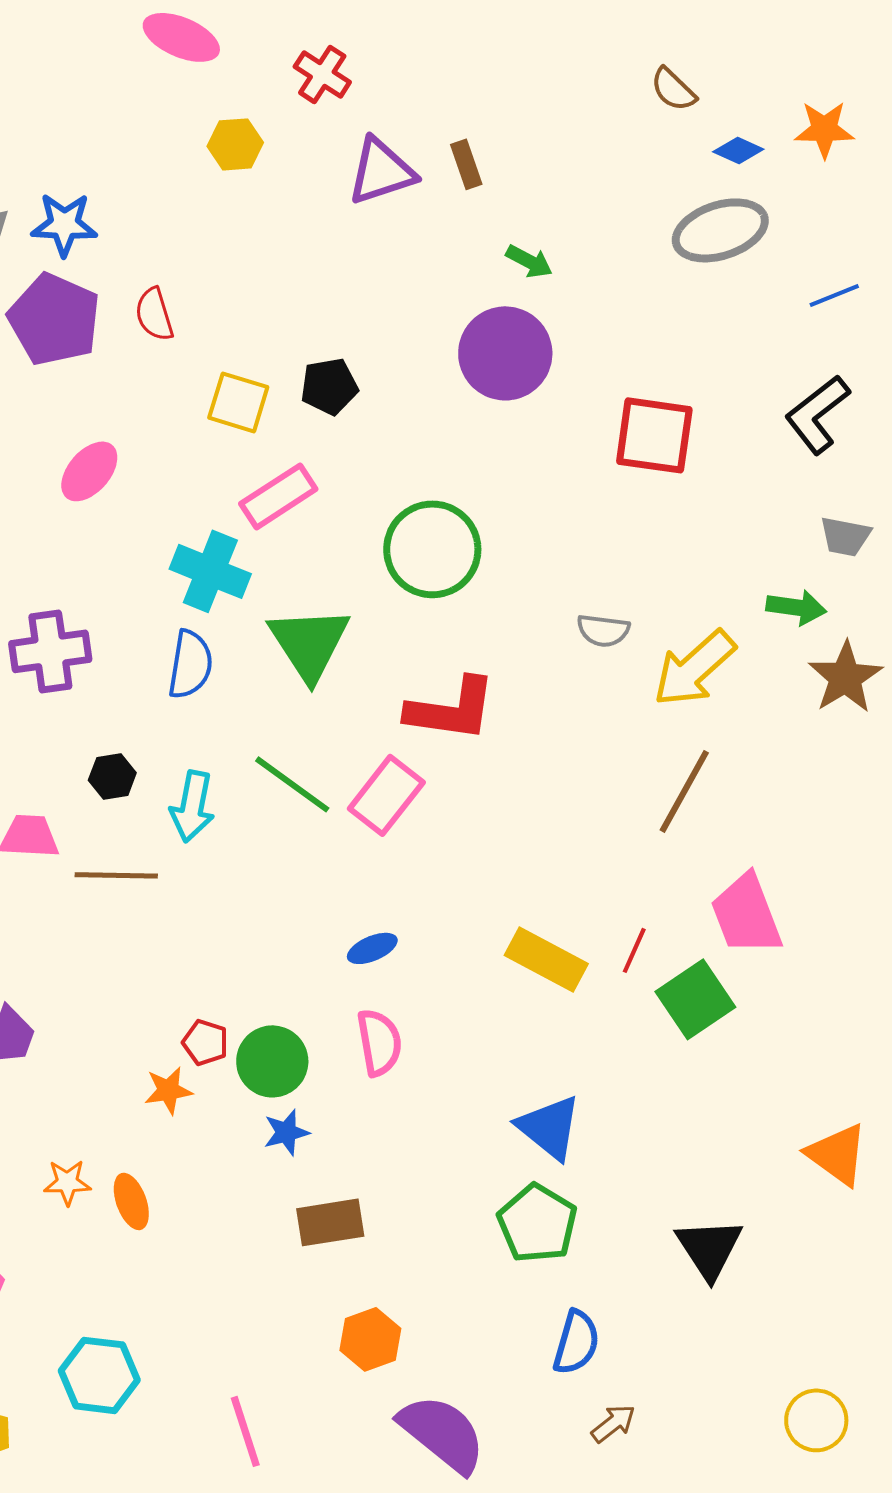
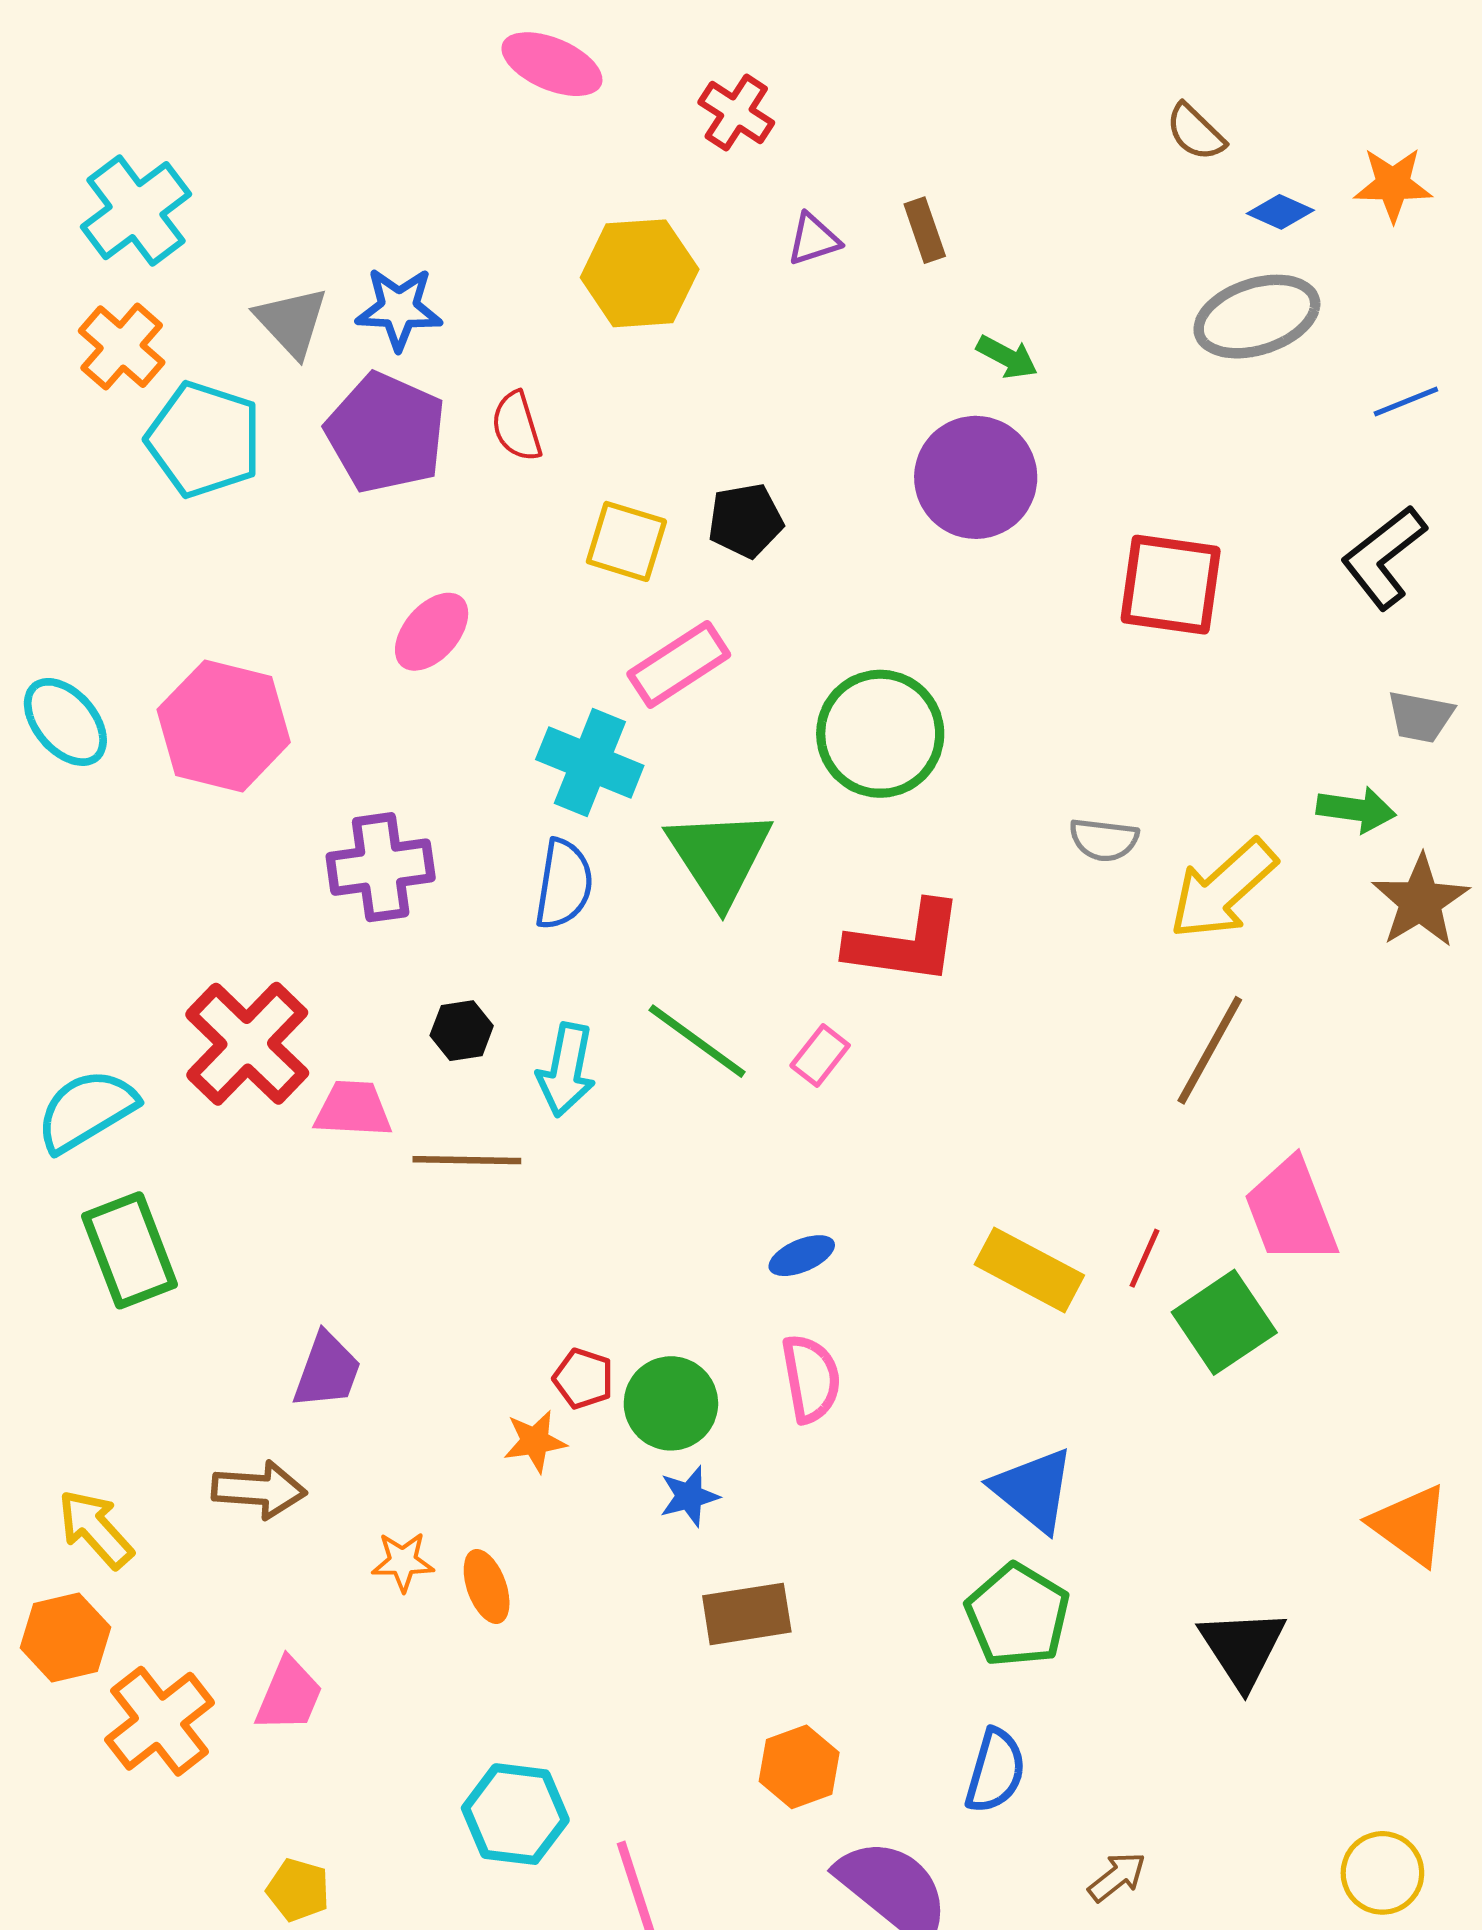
yellow hexagon: (235, 144) -> (640, 273), moved, size x1.6
purple triangle: (381, 171) -> (814, 239), size x0.6
pink rectangle: (386, 795) -> (820, 1055), size x0.6
blue semicircle: (576, 1342) -> (995, 1771), moved
cyan hexagon: (99, 1375) -> (515, 1814), moved

